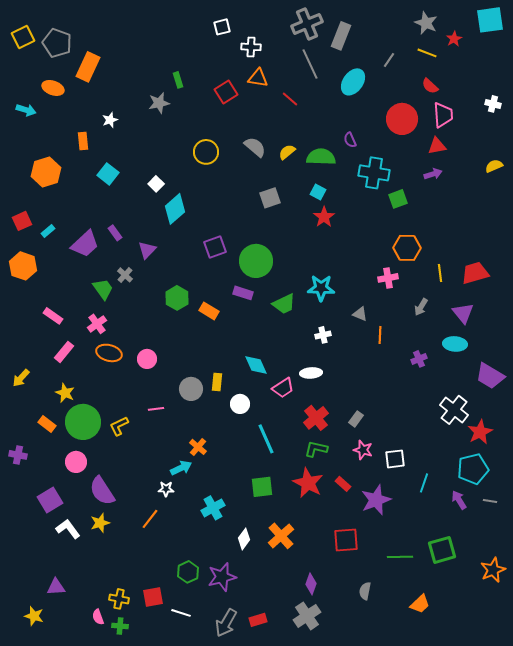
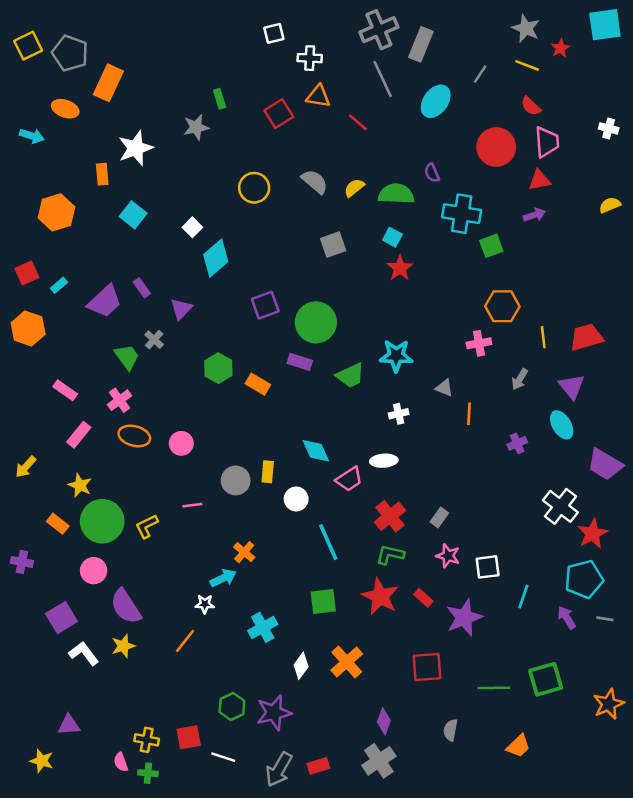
white star: (110, 120) -> (136, 148), size x1.8
cyan ellipse: (455, 344) -> (562, 425), turned 55

